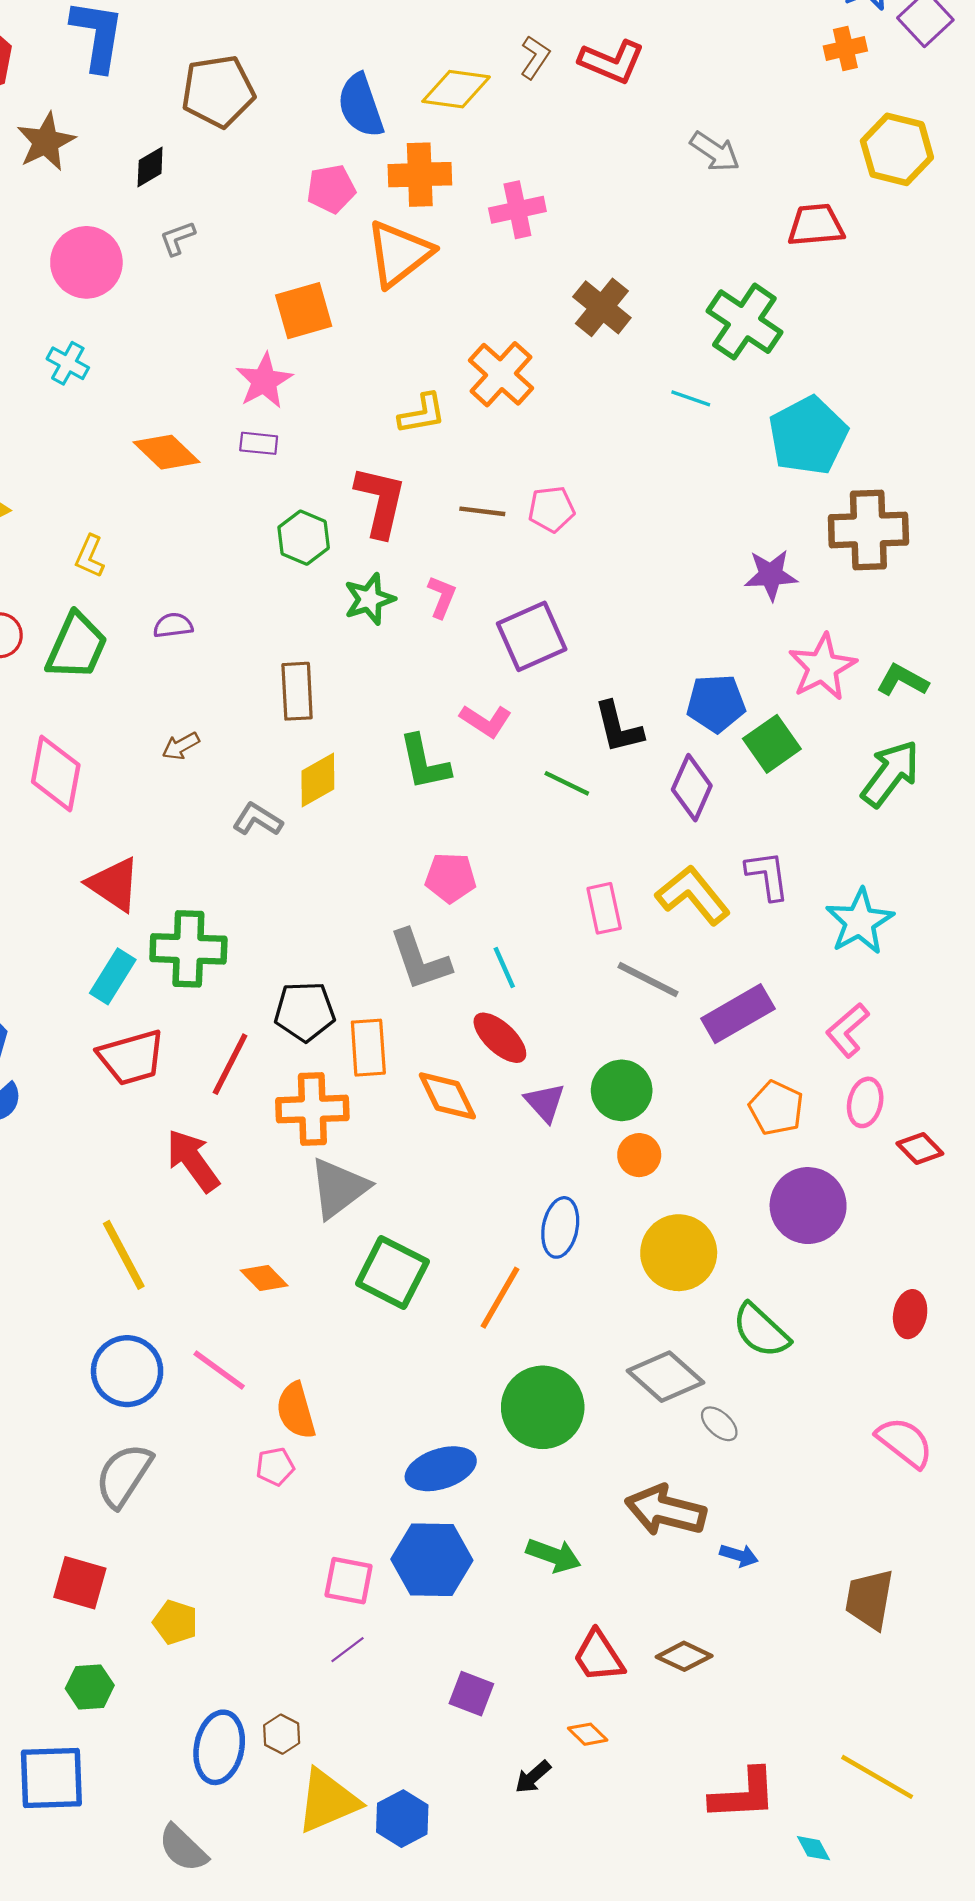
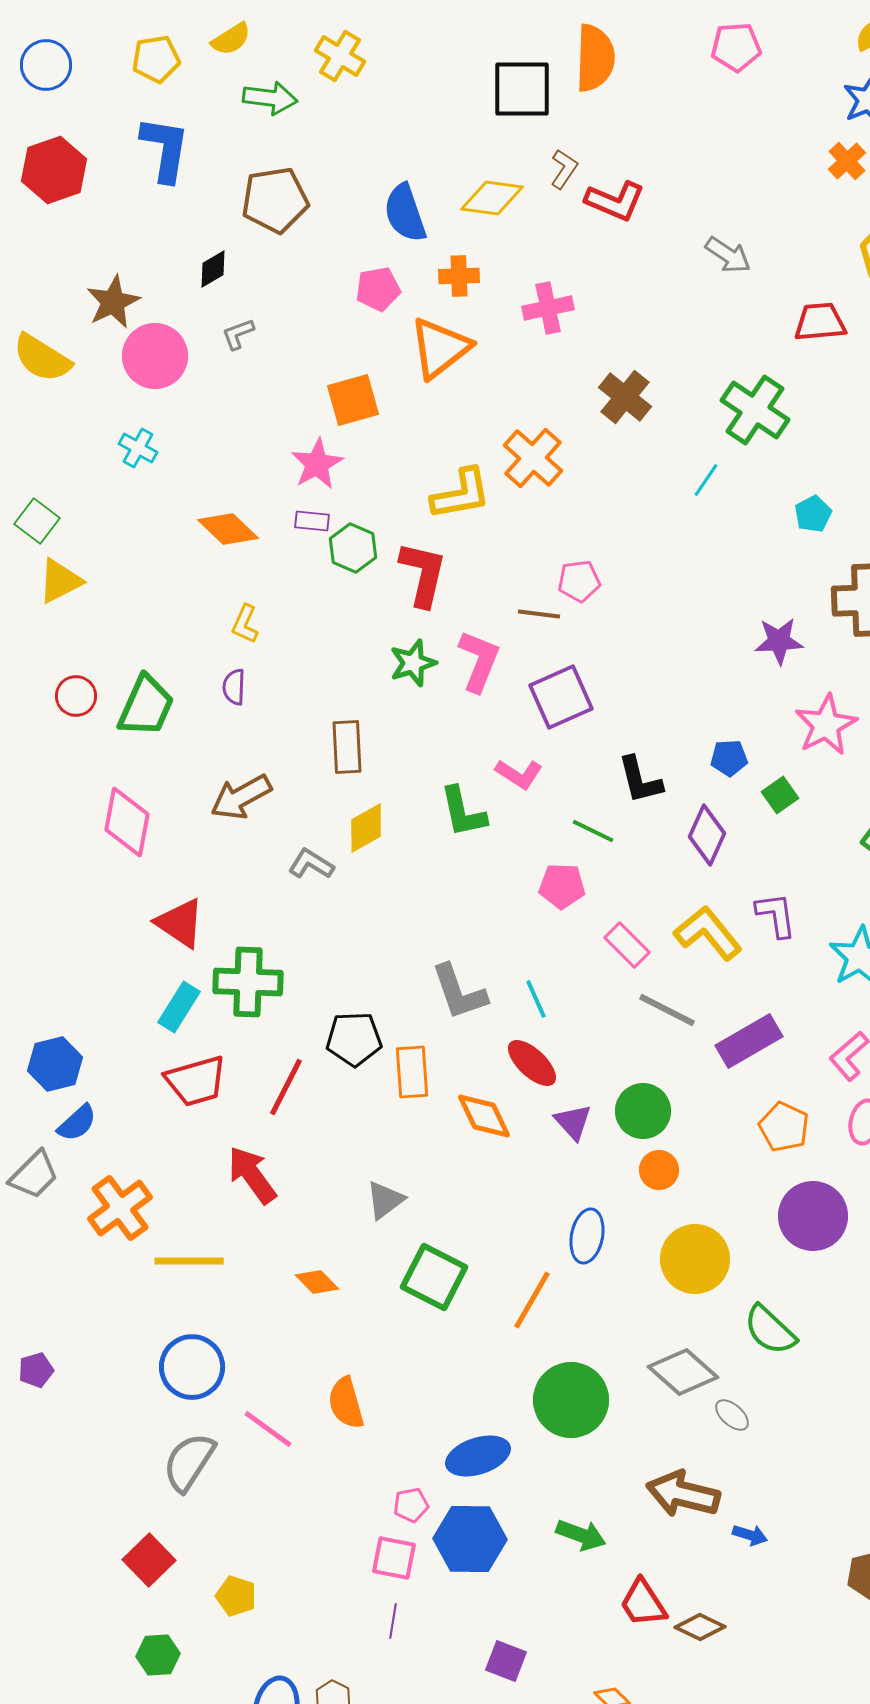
orange cross: (845, 49) -> (847, 161), turned -30
red L-shape: (612, 62) -> (615, 201), moved
brown star: (46, 142) -> (113, 302), moved
orange cross: (420, 175) -> (459, 276), size x0.7
cyan line: (691, 398) -> (706, 480), turned -75
yellow L-shape: (422, 414) -> (461, 494), size x1.4
cyan pentagon: (808, 436) -> (813, 514), size x0.5
brown line: (482, 511) -> (539, 614), moved
green hexagon: (304, 538) -> (353, 548), moved
yellow L-shape: (90, 556) -> (245, 624), moved
pink L-shape: (442, 597) -> (479, 661), size x1.6
purple semicircle: (173, 625) -> (234, 687), turned -81
blue pentagon: (716, 703) -> (729, 758), size x0.7
green square: (772, 744) -> (780, 795), size x0.7
brown arrow: (181, 746) -> (241, 797), size x1.8
pink pentagon: (451, 878) -> (562, 886), moved
pink rectangle: (604, 908) -> (627, 945), turned -33
orange cross: (312, 1109) -> (120, 1208), moved, turned -34
gray triangle: (339, 1188) -> (385, 1200), size x0.7
yellow line: (124, 1255) -> (189, 1261), turned -62
pink line: (219, 1370) -> (268, 1429), moved
pink pentagon: (275, 1467) -> (411, 1505), moved
red square: (80, 1583) -> (149, 1560), turned 30
purple line: (347, 1650) -> (393, 1621), turned -44
red trapezoid: (599, 1656) -> (643, 1603), moved

